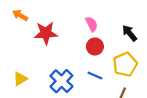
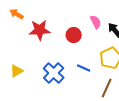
pink semicircle: (92, 24) -> (96, 22), moved
red circle: (95, 47) -> (74, 35), moved

